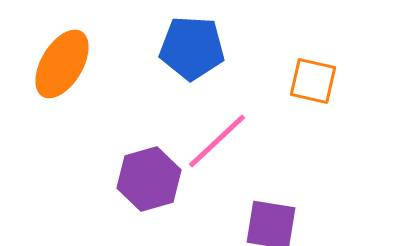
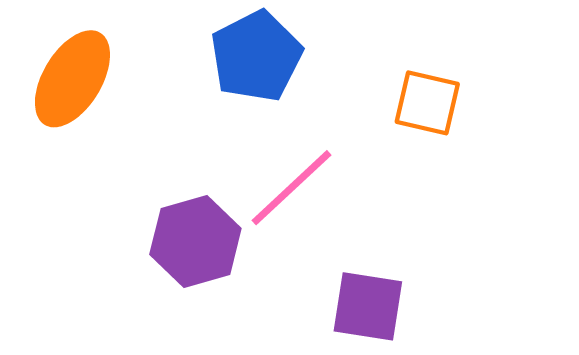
blue pentagon: (192, 48) -> (256, 56), turned -30

